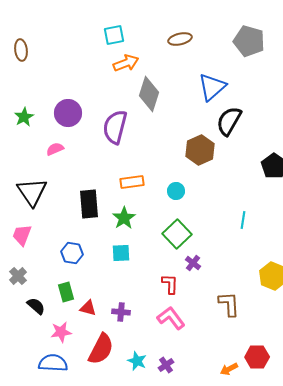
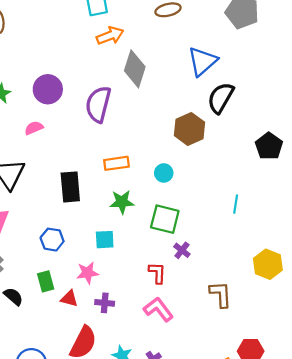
green star: (124, 218) -> (122, 202), moved, turned 30
green square: (177, 234) -> (165, 219), turned -32
pink star: (61, 332) -> (88, 273), moved

